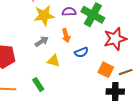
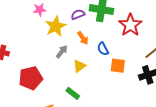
blue semicircle: (81, 52) -> (103, 49), turned 104
yellow triangle: (54, 61) -> (79, 66), turned -32
orange square: (106, 70) -> (118, 66), moved

